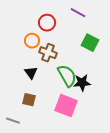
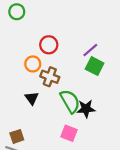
purple line: (78, 13) -> (90, 50), moved, turned -70
brown square: (29, 100) -> (17, 136), moved, turned -32
pink square: (66, 106) -> (69, 133), size x0.7

